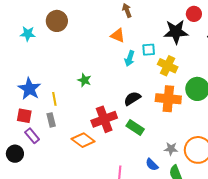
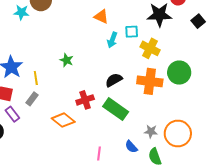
cyan star: (28, 34) -> (21, 12), moved
red cross: (104, 119) -> (85, 100), size x0.7
gray rectangle: (51, 120) -> (32, 99), turned 48
green rectangle: (135, 127) -> (116, 109), size x1.4

